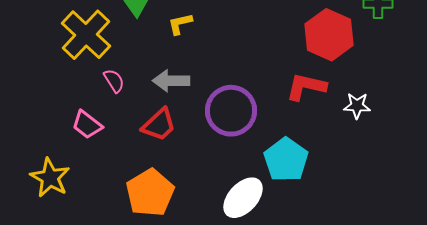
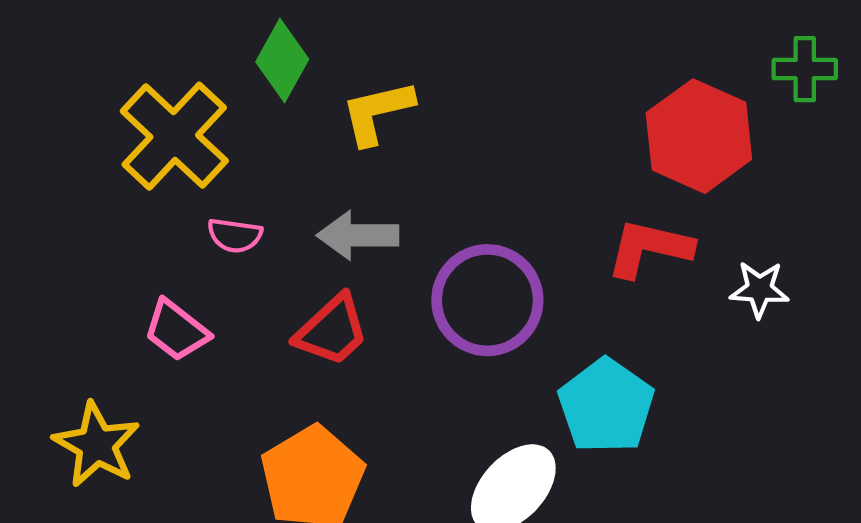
yellow L-shape: (180, 24) -> (377, 112), size x1.4
pink semicircle: (114, 81) -> (235, 235), turned 130

